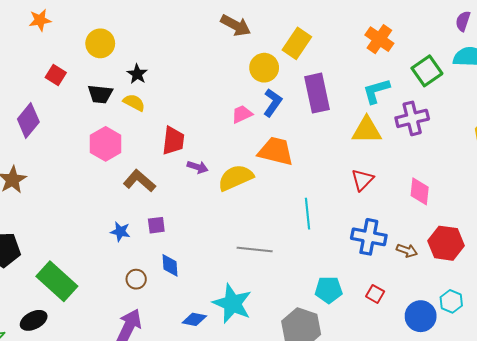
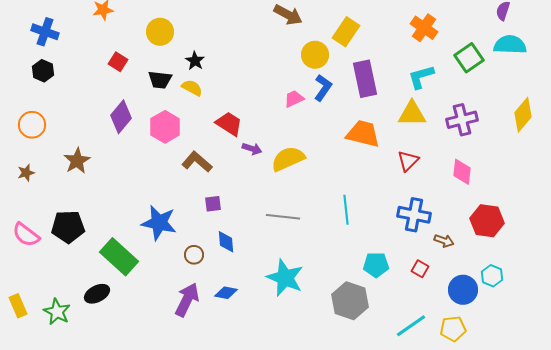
purple cross: (412, 118) -> (462, 120), moved
purple diamond: (28, 121) -> (121, 117), moved
red trapezoid: (173, 141) -> (229, 124), turned -64
orange trapezoid: (276, 151) -> (363, 134), moved
cyan line: (307, 214) -> (346, 210), moved
blue star: (120, 232) -> (159, 223), moved, size x1.8
gray line: (255, 250) -> (283, 217), moved
brown arrow: (407, 251) -> (444, 241), moved
blue diamond: (194, 319) -> (226, 293), moved

